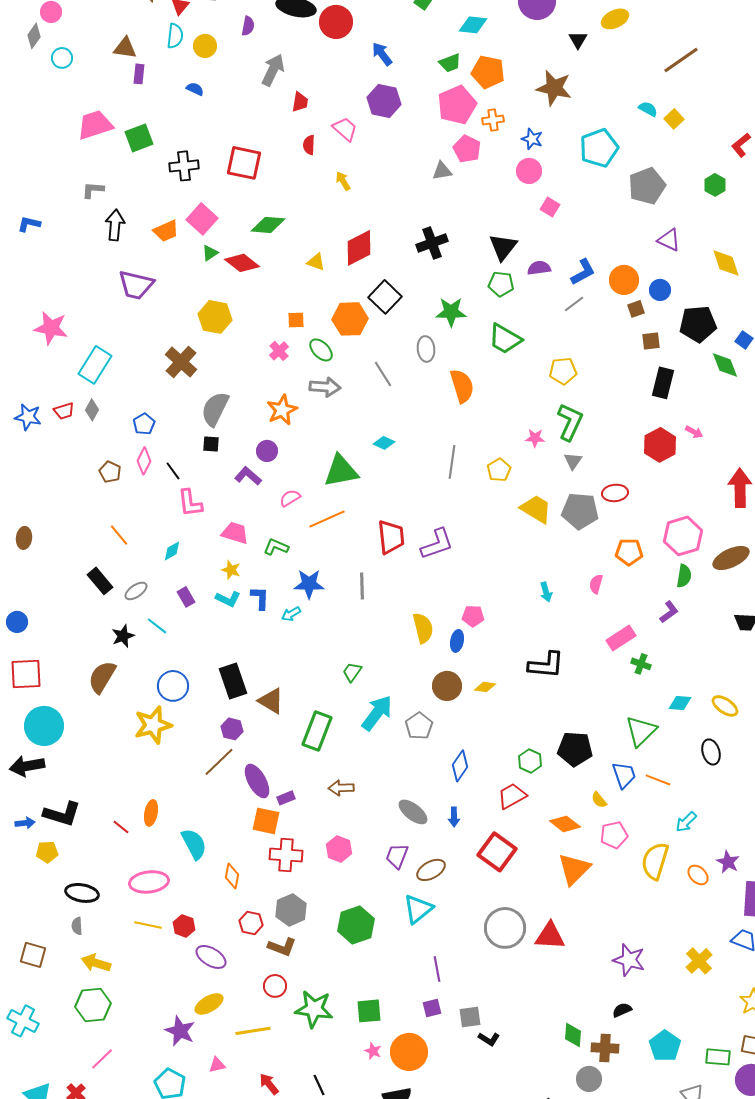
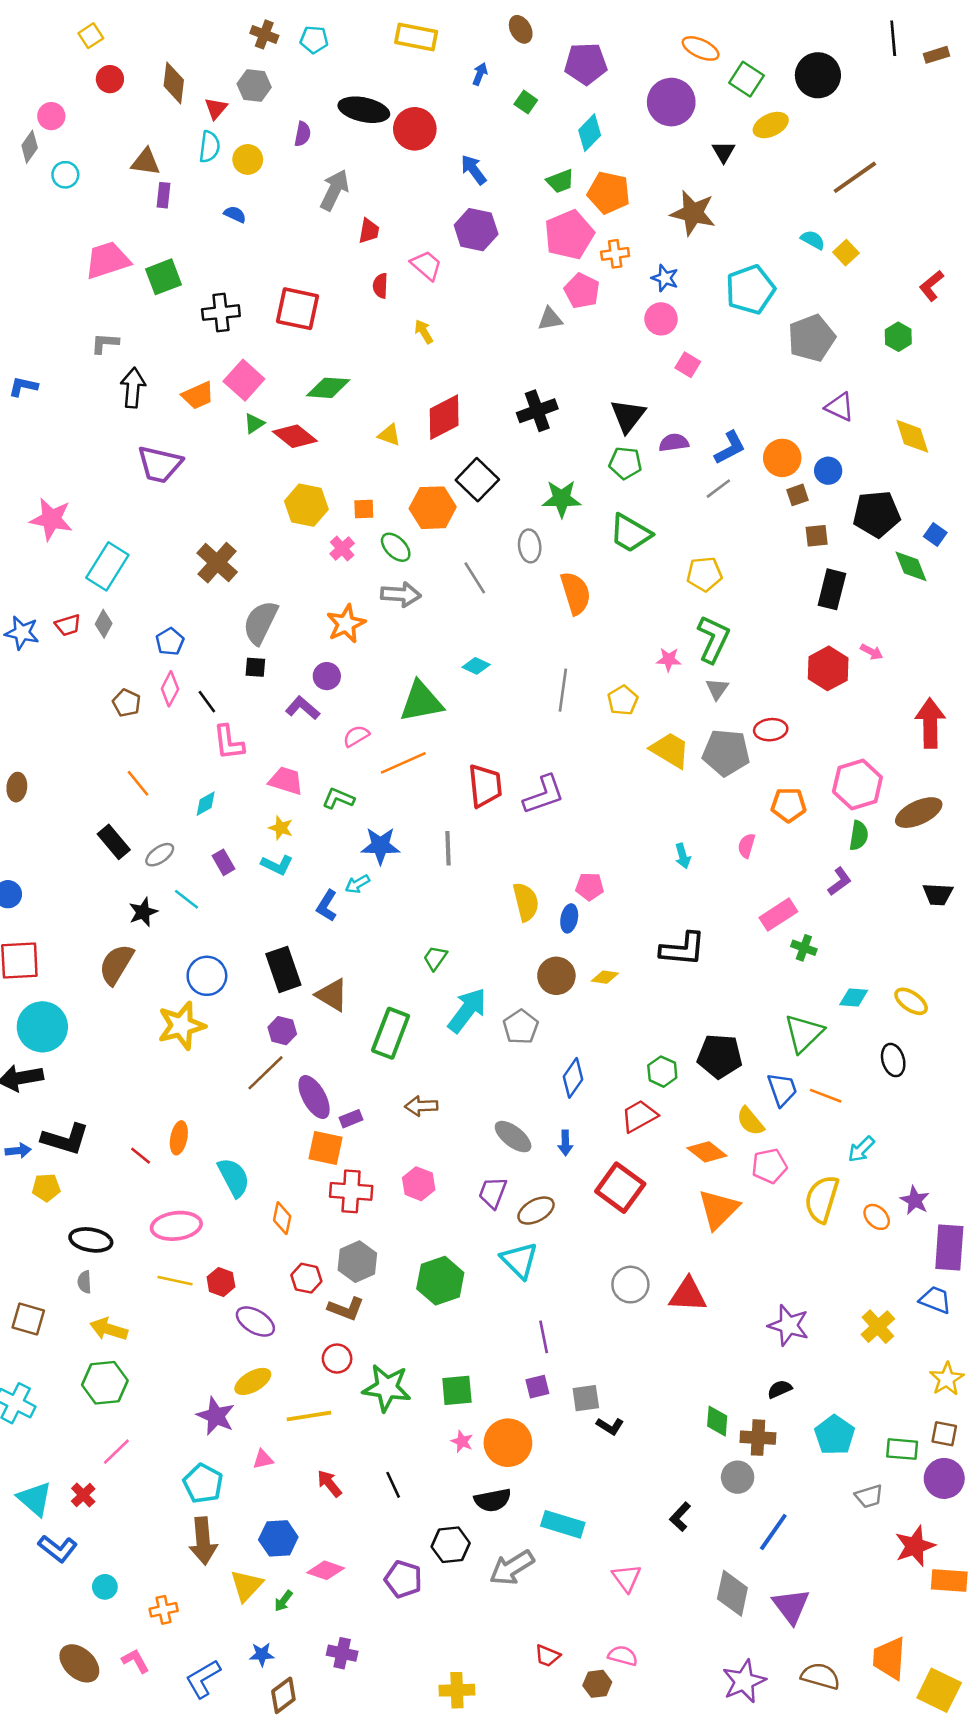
cyan diamond: (473, 25) -> (590, 133), turned -52
yellow hexagon: (215, 317) -> (306, 505), moved
blue L-shape: (260, 598) -> (327, 906), moved, turned -150
yellow semicircle: (599, 800) -> (750, 1121), size x1.4
cyan triangle: (418, 909) -> (519, 1260), turned -36
gray circle: (505, 928) -> (630, 1285), size x0.7

